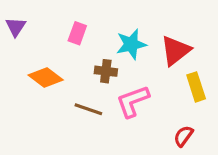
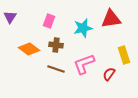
red triangle: (175, 51) -> (111, 19), moved, turned 30
brown cross: (106, 71) -> (56, 45), moved
red semicircle: (183, 136) -> (109, 74), moved

